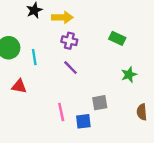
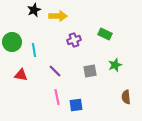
purple cross: (69, 41) -> (74, 40), moved, turned -32
purple line: (71, 68) -> (55, 71), moved
gray square: (100, 103) -> (90, 71), moved

